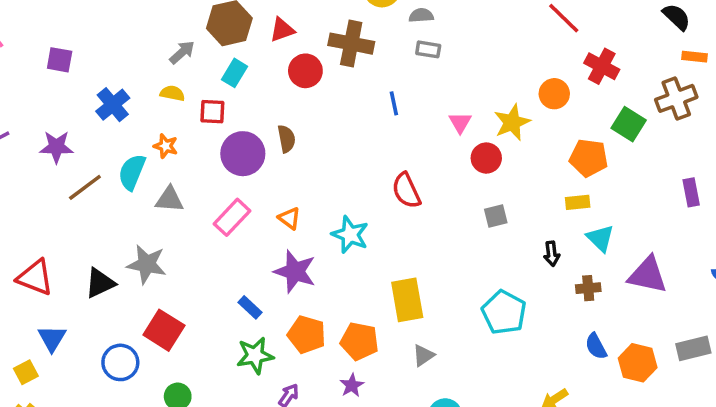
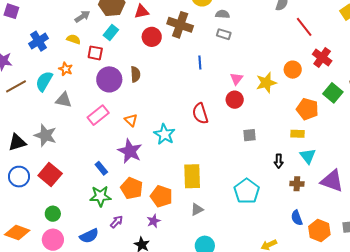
red circle: (486, 158) -> (235, 100), moved
blue circle: (120, 362) -> (19, 177), moved

